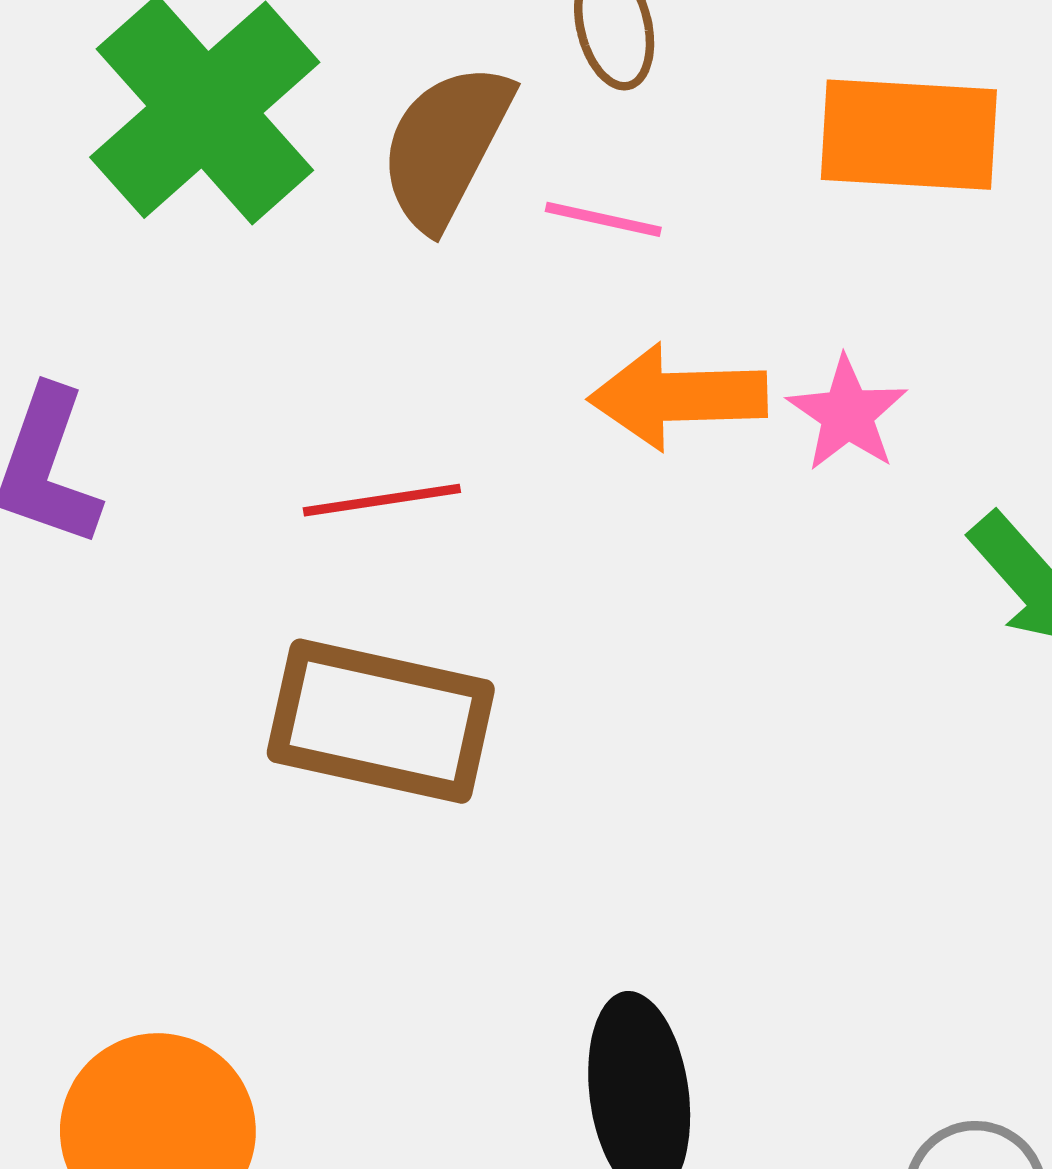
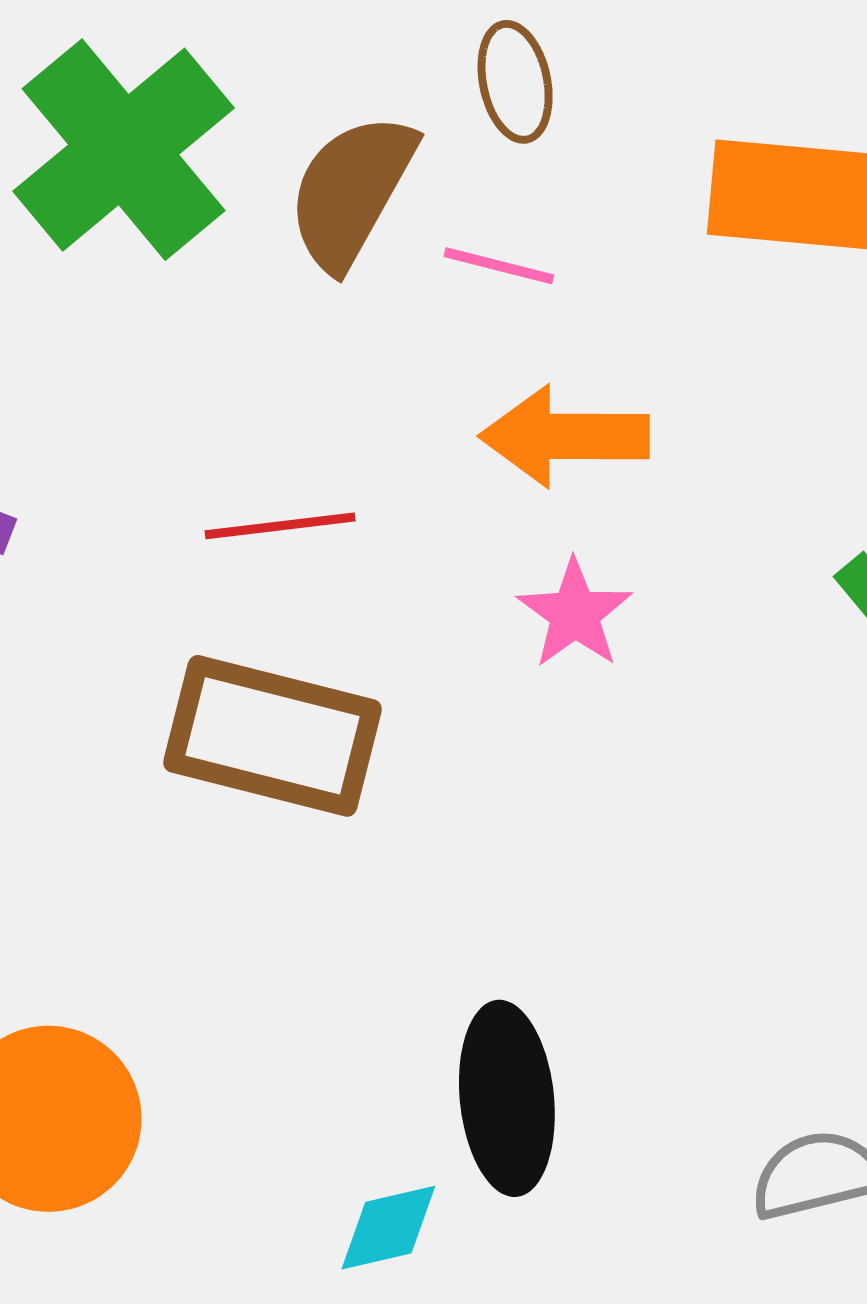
pink star: (847, 414) -> (575, 614), moved

